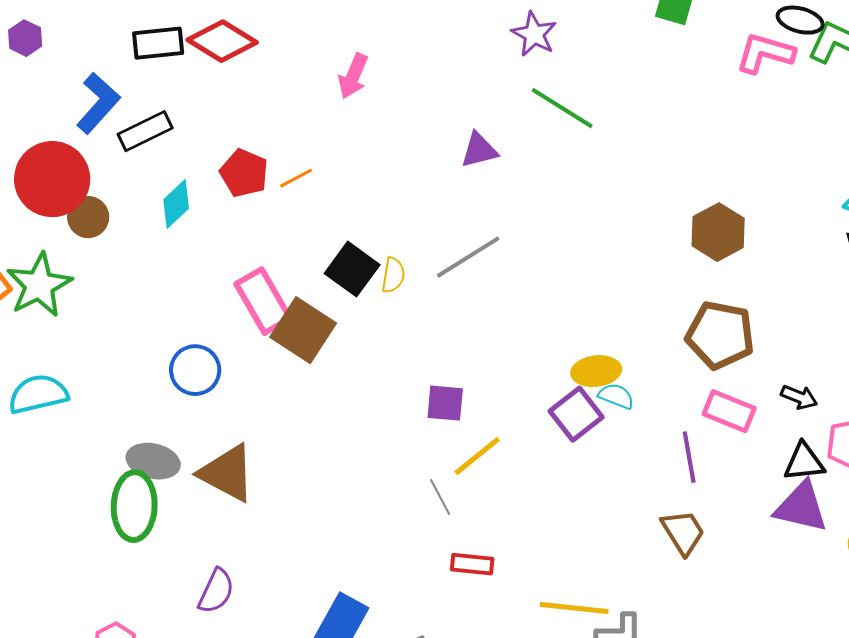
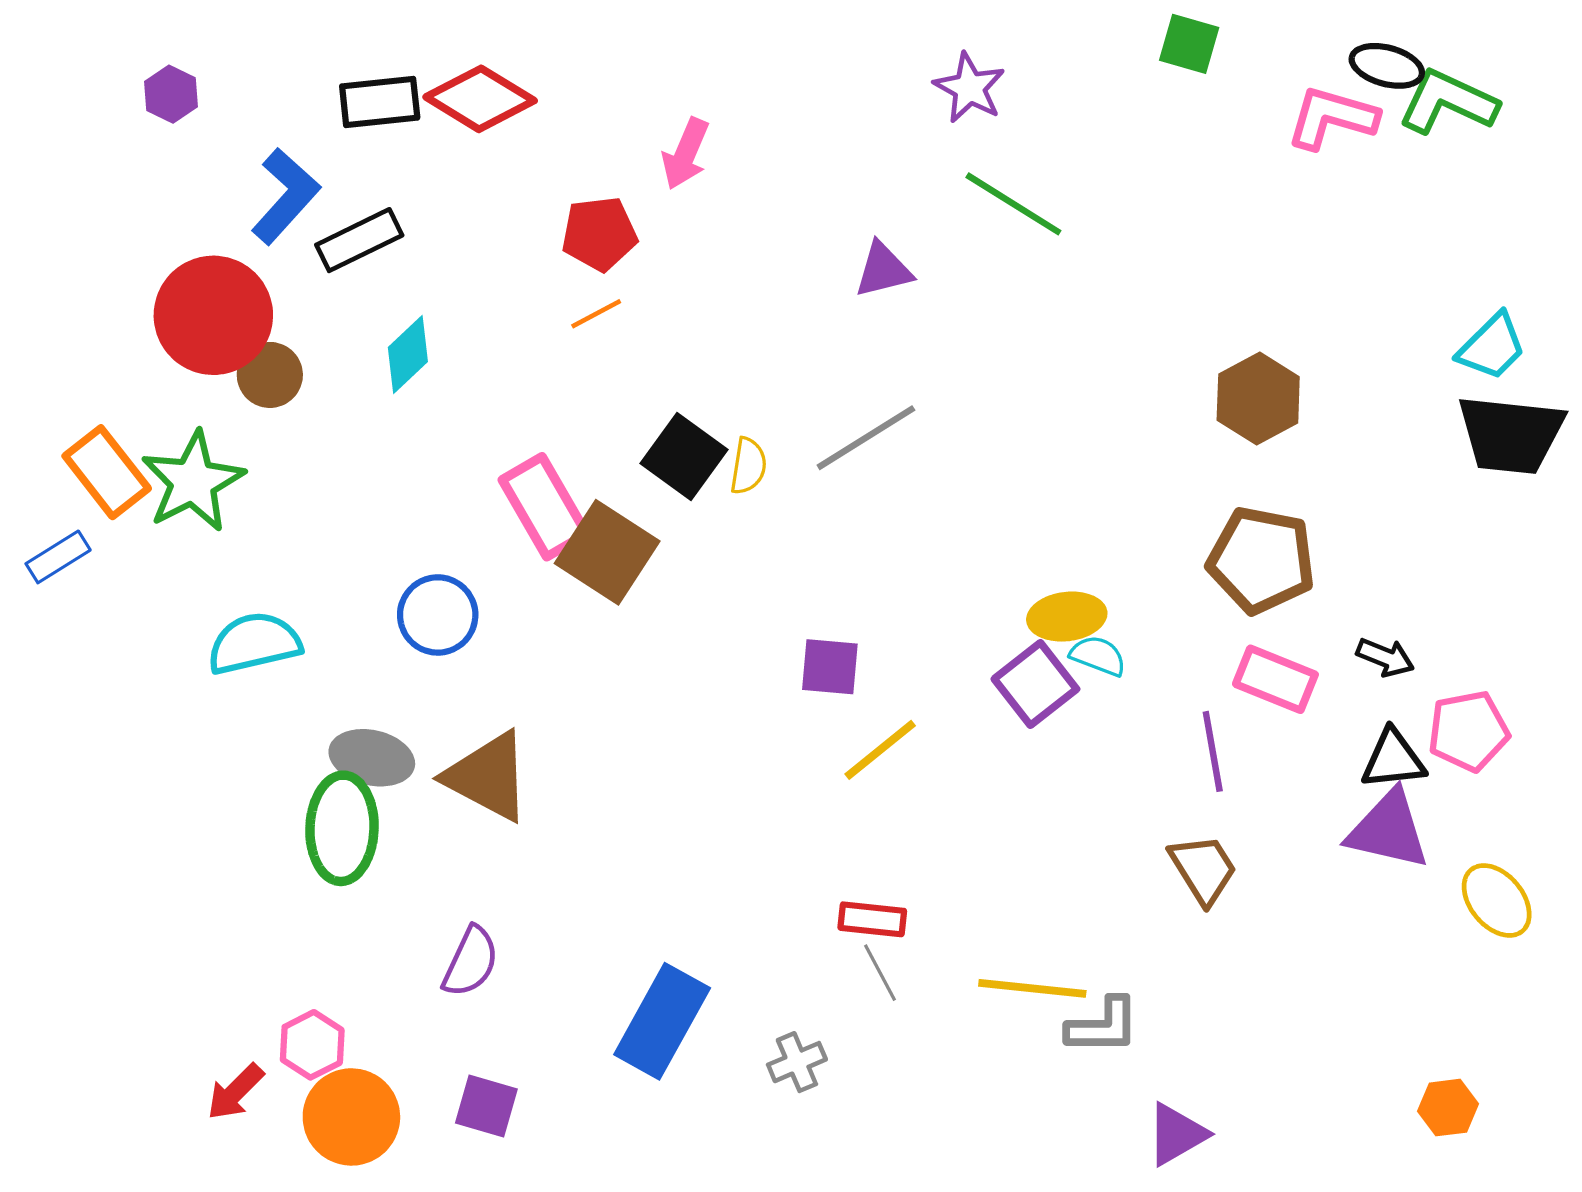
red pentagon: (244, 173) -> (599, 234), moved, turned -30
cyan semicircle: (38, 394) -> (254, 643), moved
gray line: (440, 497) -> (880, 973), moved

